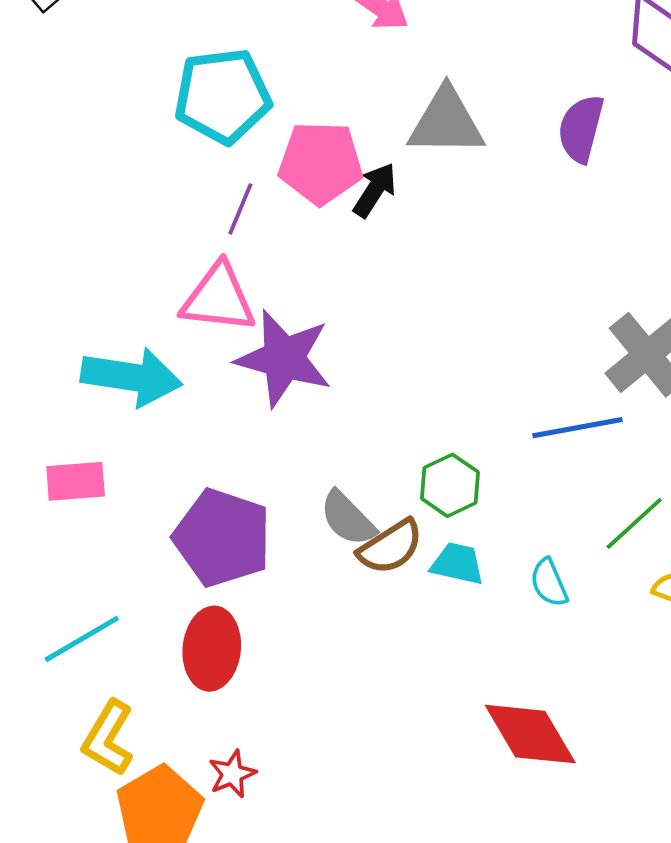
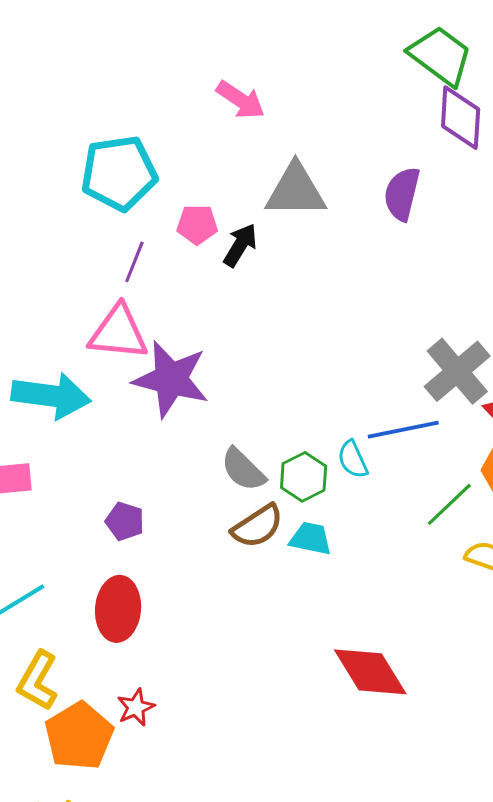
pink pentagon: (321, 163) -> (197, 224), size x0.6
gray semicircle: (348, 518) -> (243, 470), moved
purple pentagon: (222, 538) -> (125, 521), size x0.5
cyan semicircle: (549, 583) -> (353, 459), moved

